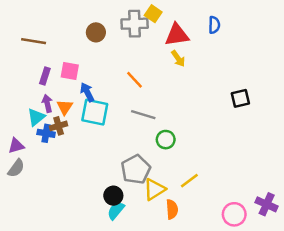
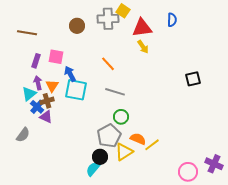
blue cross: (46, 133) -> (37, 107), turned 32
green circle: (166, 140) -> (121, 117), moved
purple triangle: (16, 146) -> (46, 117), moved, turned 40
gray semicircle: (16, 168) -> (23, 135), moved
black circle: (113, 196) -> (100, 157), moved
orange semicircle: (172, 209) -> (138, 139), moved, turned -63

